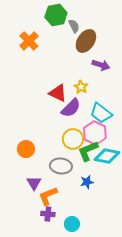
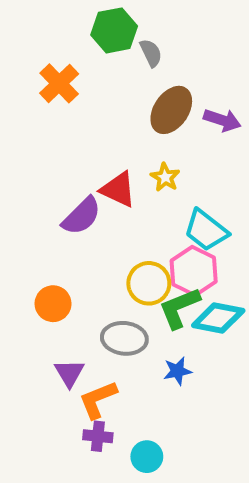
brown ellipse: (86, 41) -> (171, 110), moved
purple arrow: (101, 65) -> (222, 120), moved
purple semicircle: (71, 108) -> (82, 216), moved

